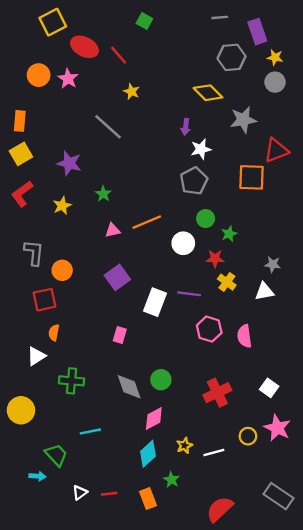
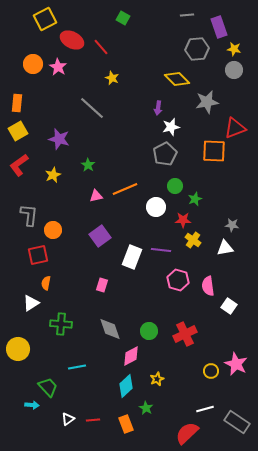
green circle: (161, 380) -> (149, 331), moved
white square: (269, 388) -> (229, 306), moved
white line: (214, 453) -> (205, 409), moved

